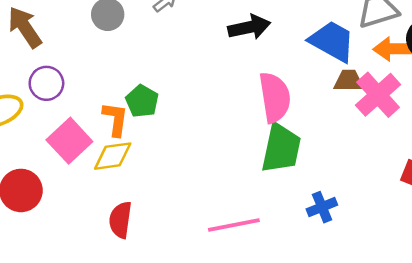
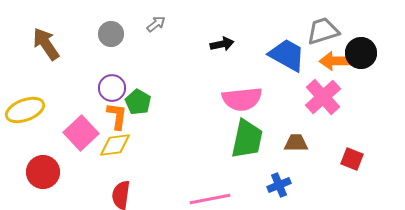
black arrow: (249, 27) -> (222, 44), size x0.7
brown trapezoid: (349, 81) -> (296, 143), moved
purple circle: (46, 83) -> (112, 88), moved
pink semicircle: (275, 97) -> (242, 99), turned 93

